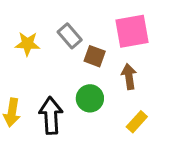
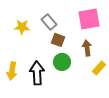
brown square: (95, 56) -> (58, 40), moved
yellow rectangle: (137, 122) -> (99, 68), moved

